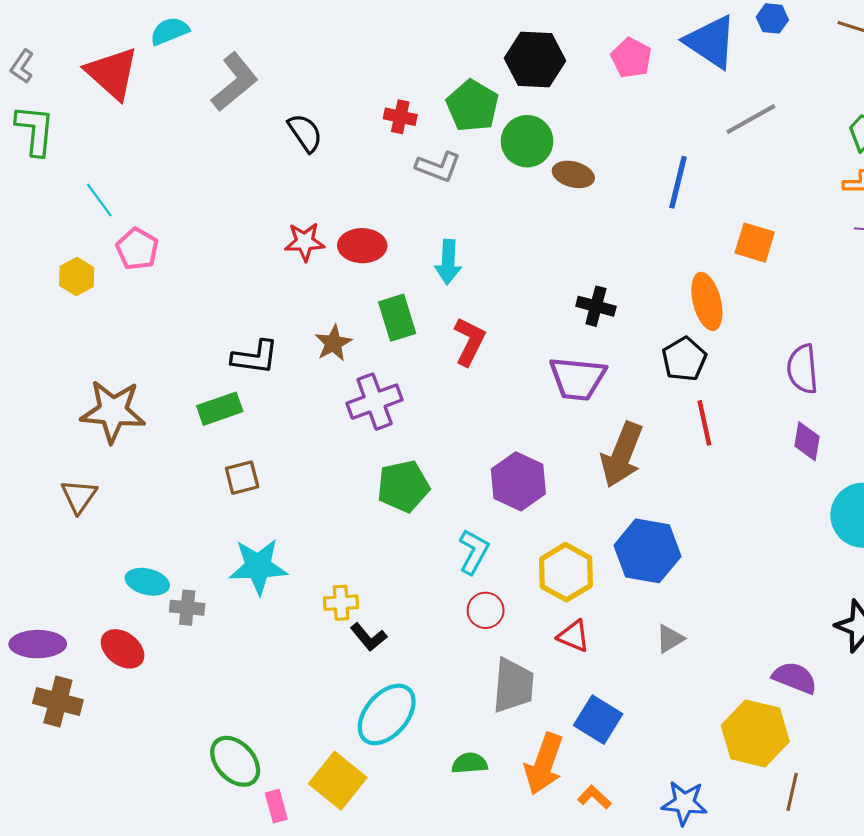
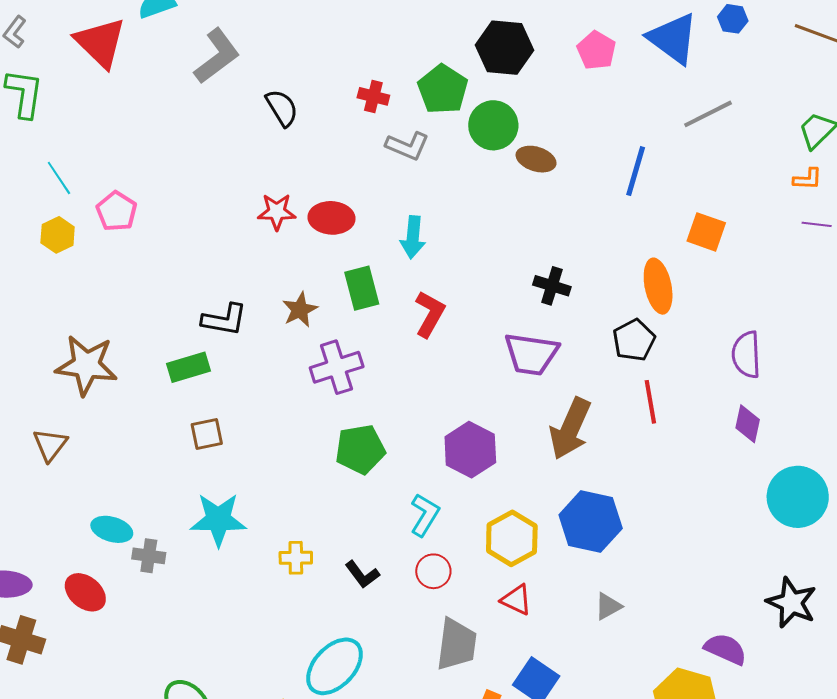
cyan line: (99, 200) -> (59, 178), moved
black L-shape: (368, 637) -> (362, 574), moved

